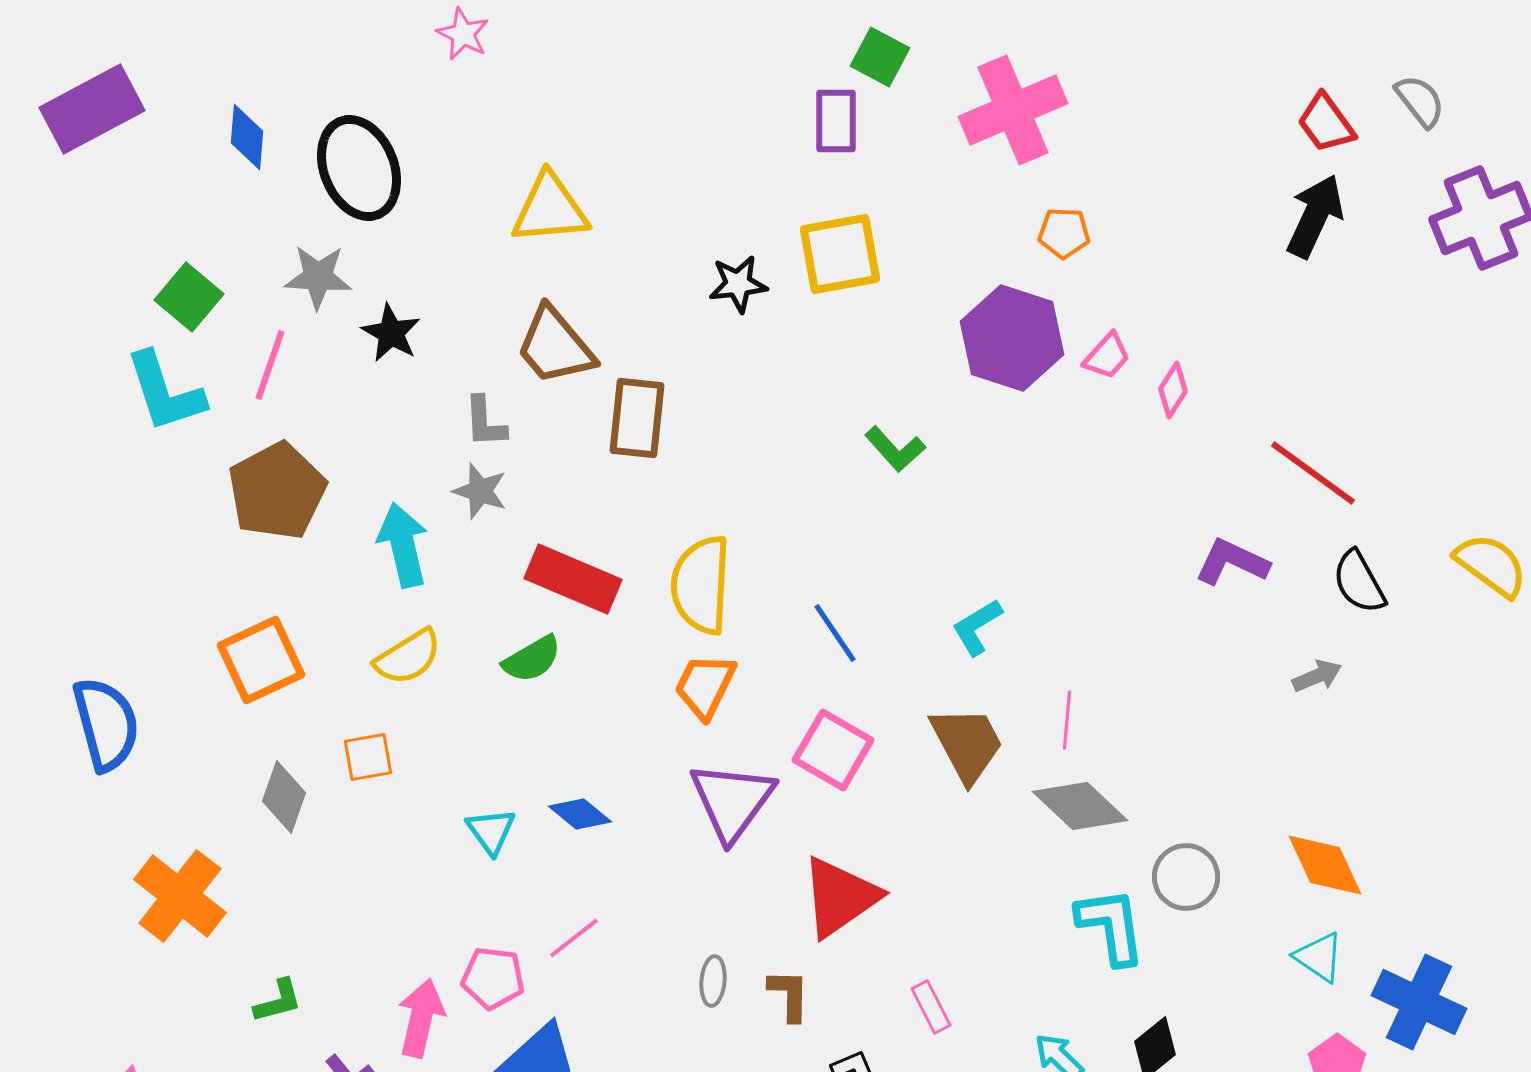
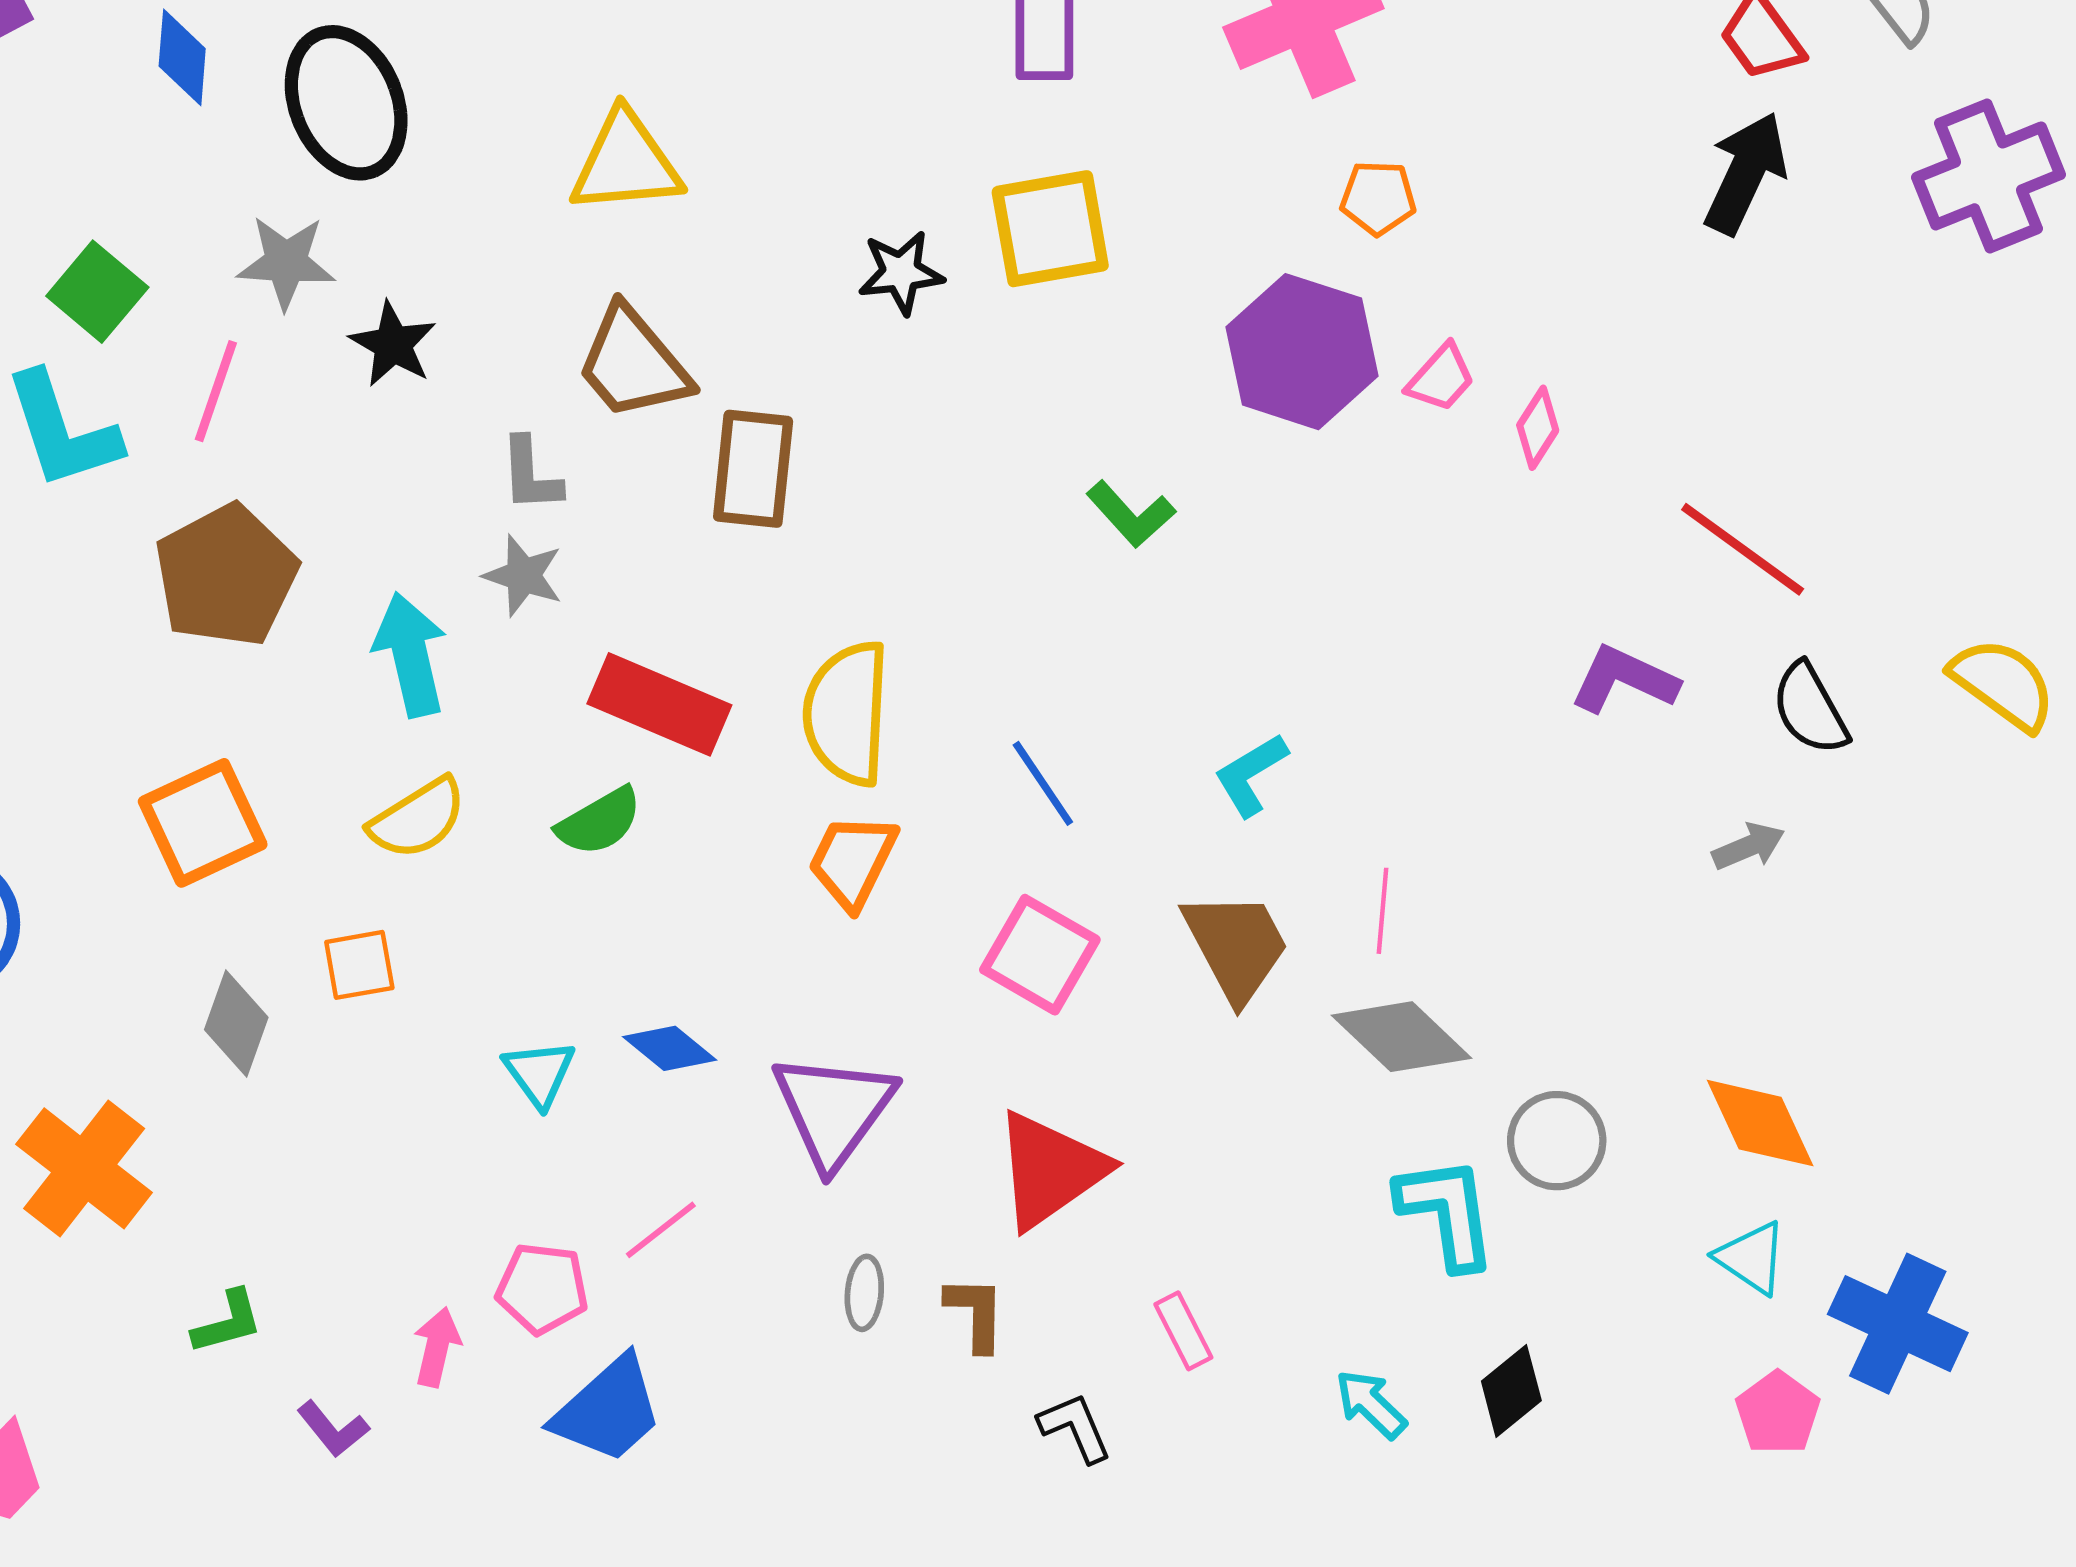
purple triangle: (732, 801) -> (834, 1110), moved
pink arrow: (421, 1018) -> (437, 1347), size x0.7

